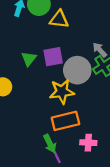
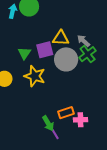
yellow triangle: (59, 19) -> (61, 38), moved
yellow star: (62, 92) -> (35, 76), moved, turned 30
orange rectangle: (65, 121) -> (66, 113), moved, size x0.7

